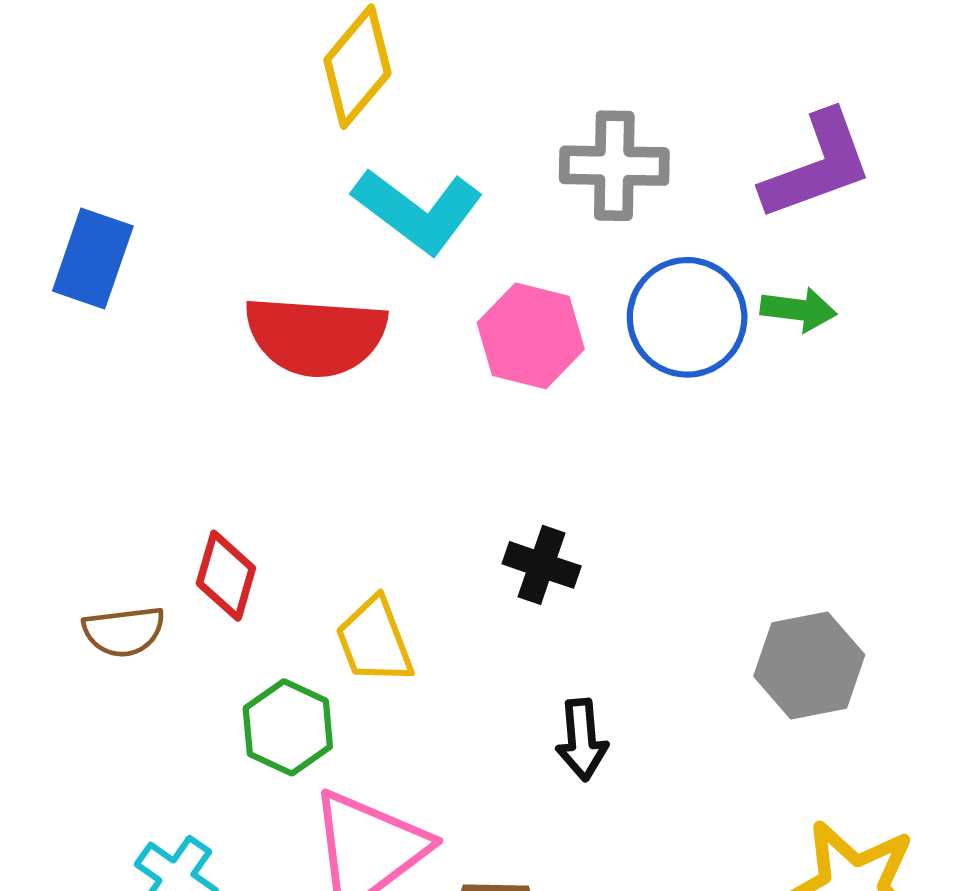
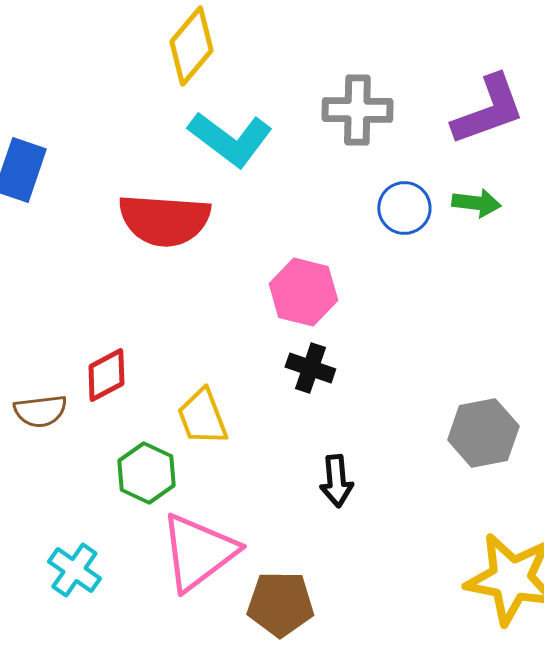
blue circle: (687, 317) -> (404, 208), size x0.7
pink hexagon: (531, 336) -> (303, 292), moved
red diamond: (226, 576) -> (106, 375), turned 46

